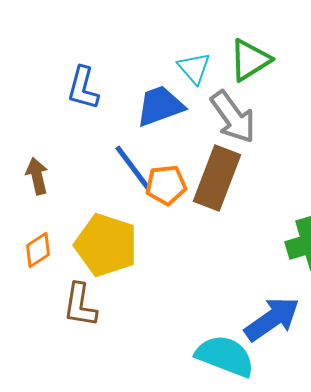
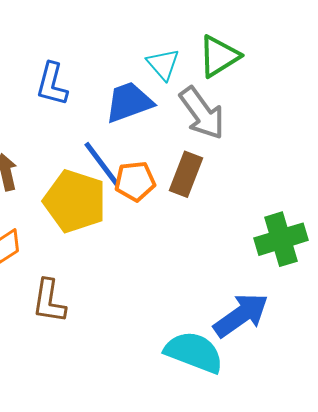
brown rectangle: (217, 178) -> (186, 174), size x0.7
yellow pentagon: (106, 245) -> (75, 201), moved

